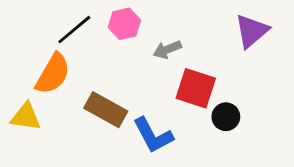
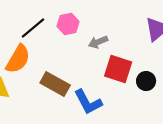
black circle: (226, 117) -> (146, 81), moved

